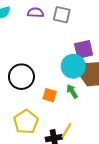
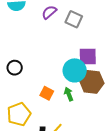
purple semicircle: (36, 13) -> (49, 12), turned -56
black circle: (21, 77) -> (15, 68), moved, size x0.6

